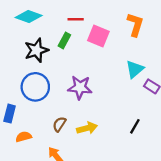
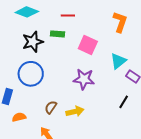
pink square: (98, 36) -> (88, 45), moved
green rectangle: (64, 40) -> (57, 34), turned 64
purple star: (80, 87) -> (84, 79), moved
black line: (135, 126) -> (124, 102), moved

